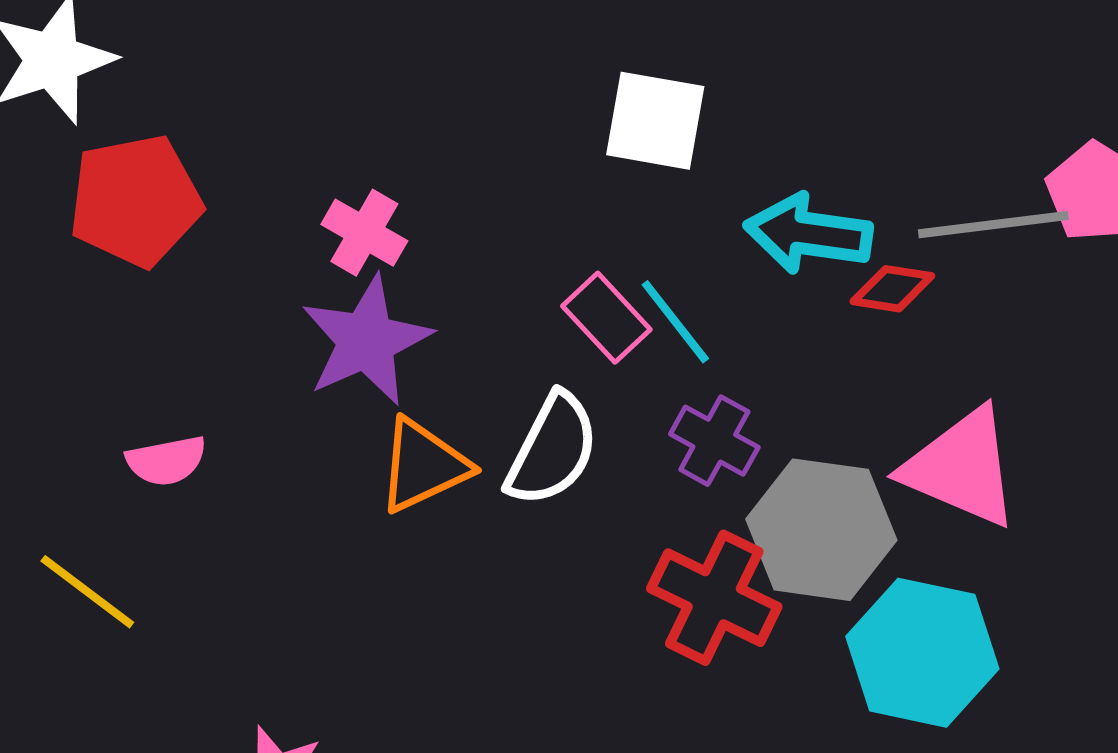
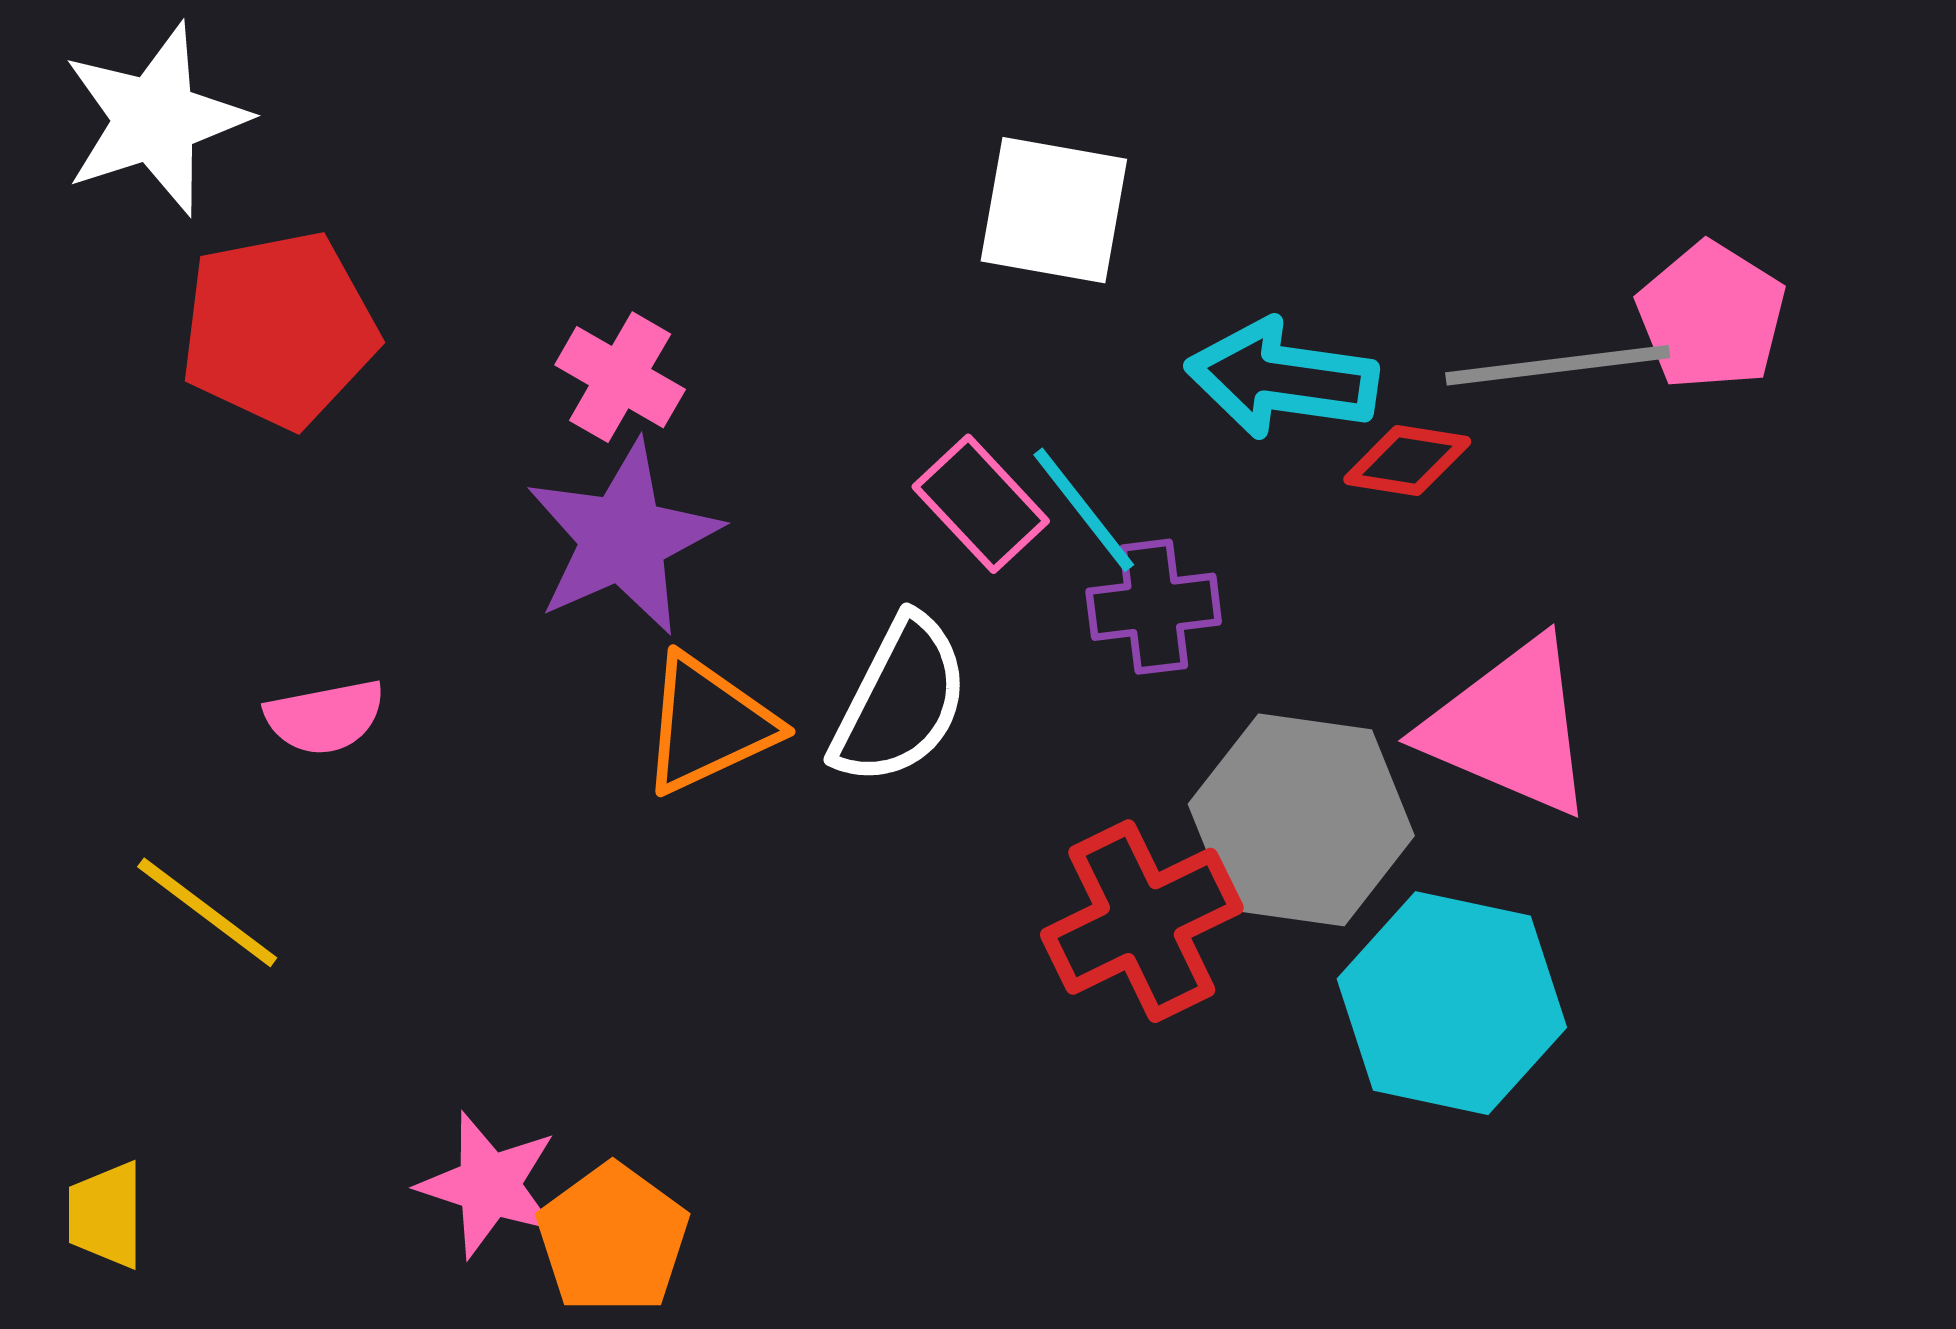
purple cross: (714, 441) -> (1154, 607), moved, turned -36
red cross: (714, 598) -> (1142, 921), turned 38

